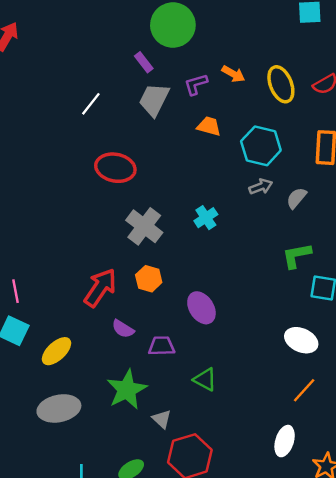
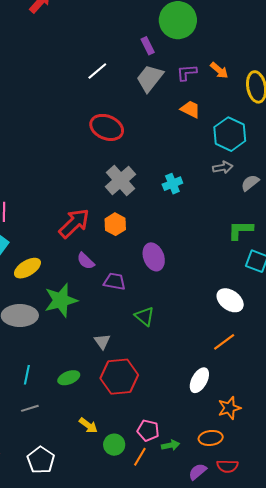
green star: (127, 390) -> (61, 300), moved

